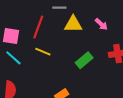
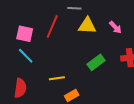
yellow line: (43, 52) -> (57, 78), moved, turned -35

